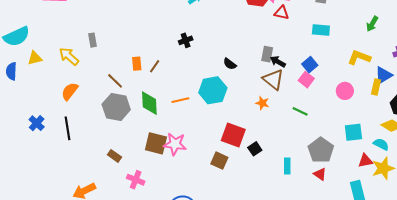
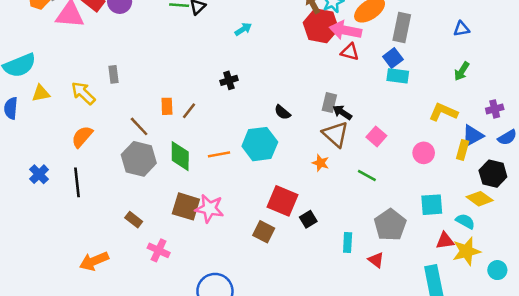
blue square: (310, 65) -> (393, 58), moved
red triangle: (320, 174) -> (376, 260), moved

